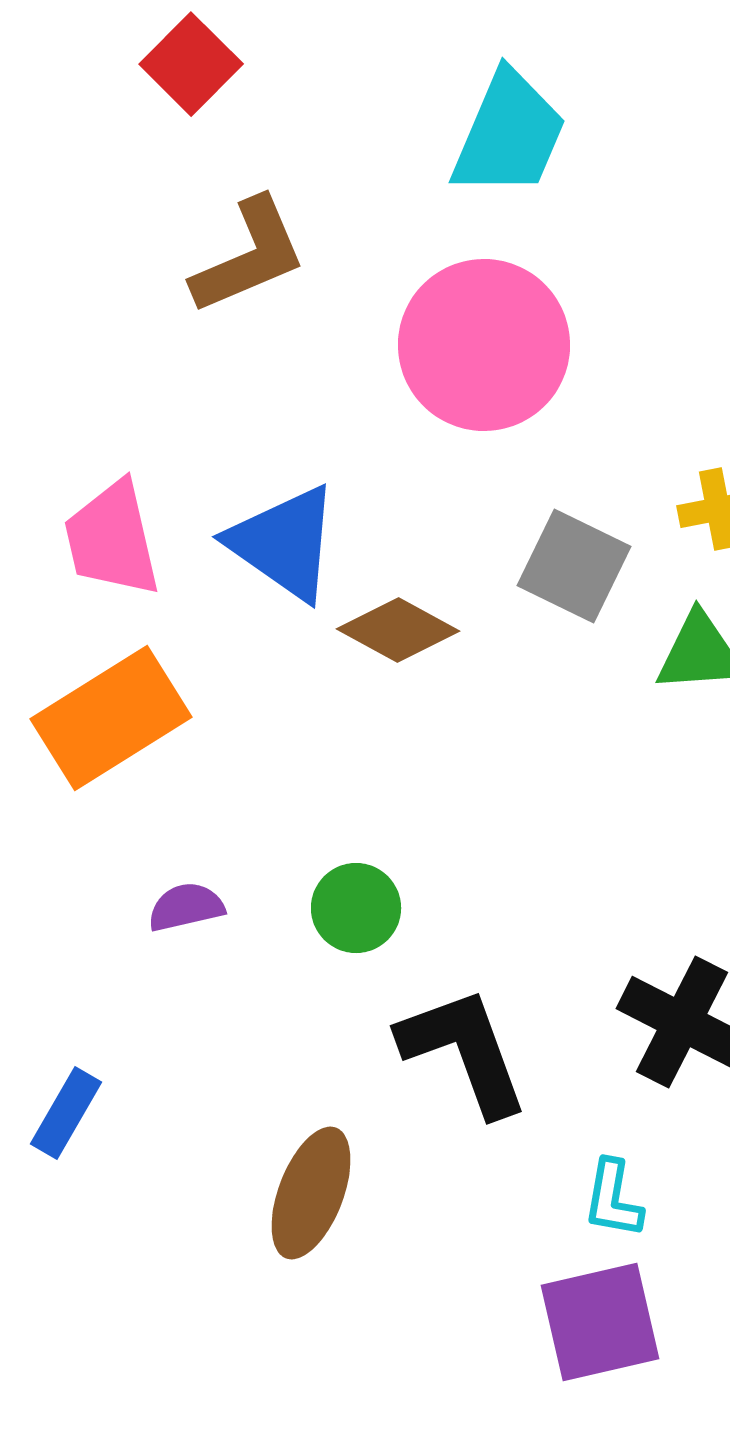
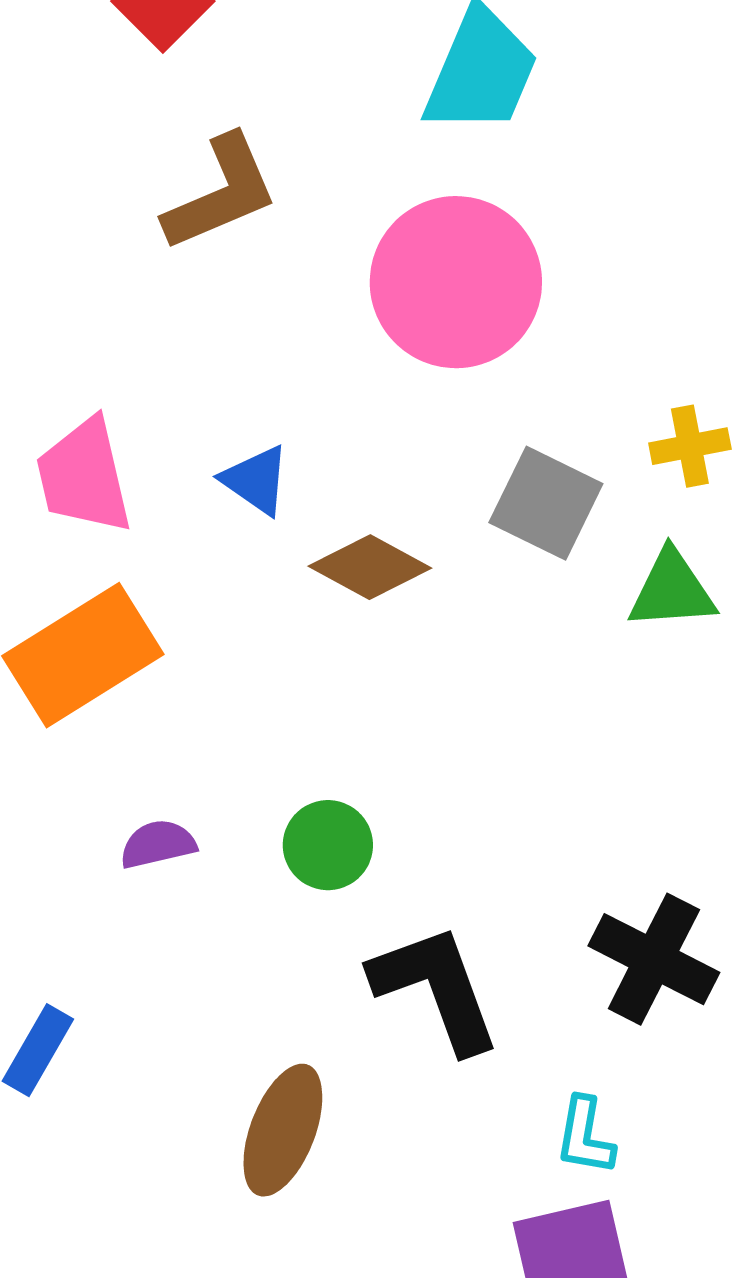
blue triangle: (284, 543) -> (256, 480), size x0.6

